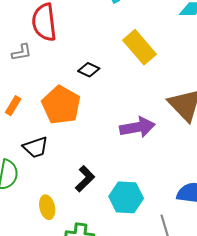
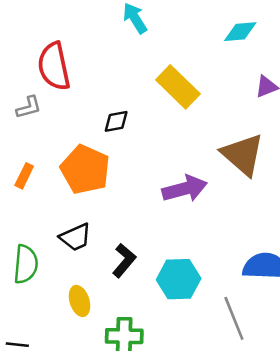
black diamond: (89, 70) -> (116, 121), turned -30
black trapezoid: (36, 147) -> (75, 237), moved

